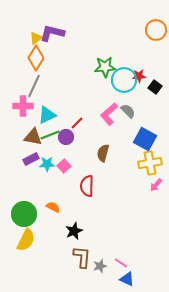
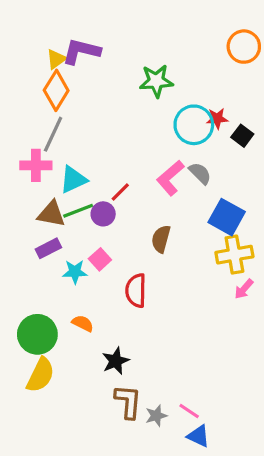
green star: (105, 67) -> (156, 81), moved
cyan star: (47, 164) -> (75, 272), moved

